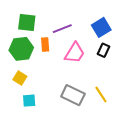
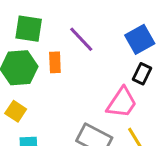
purple line: (62, 29) -> (81, 39), turned 66
pink trapezoid: (75, 53) -> (122, 103), moved

